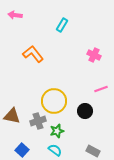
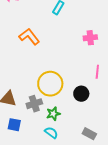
pink cross: (94, 55) -> (90, 38), turned -32
pink line: (101, 89) -> (97, 72), turned -64
blue square: (22, 150) -> (14, 125), moved, turned -32

